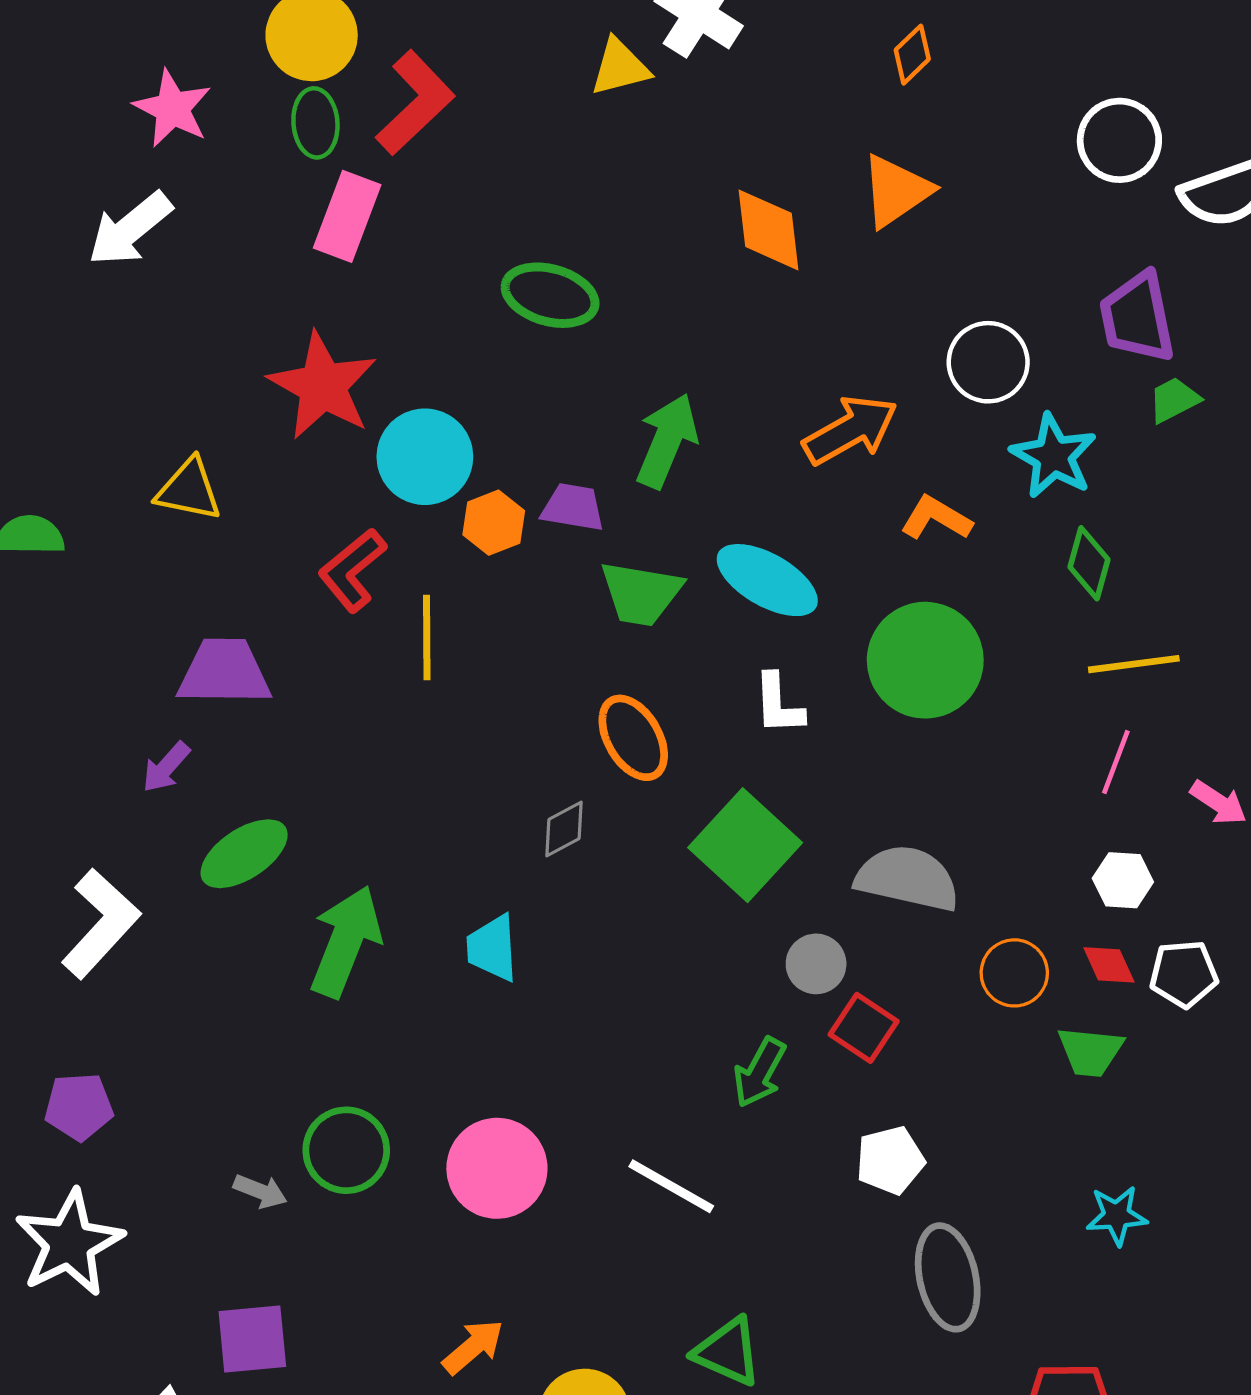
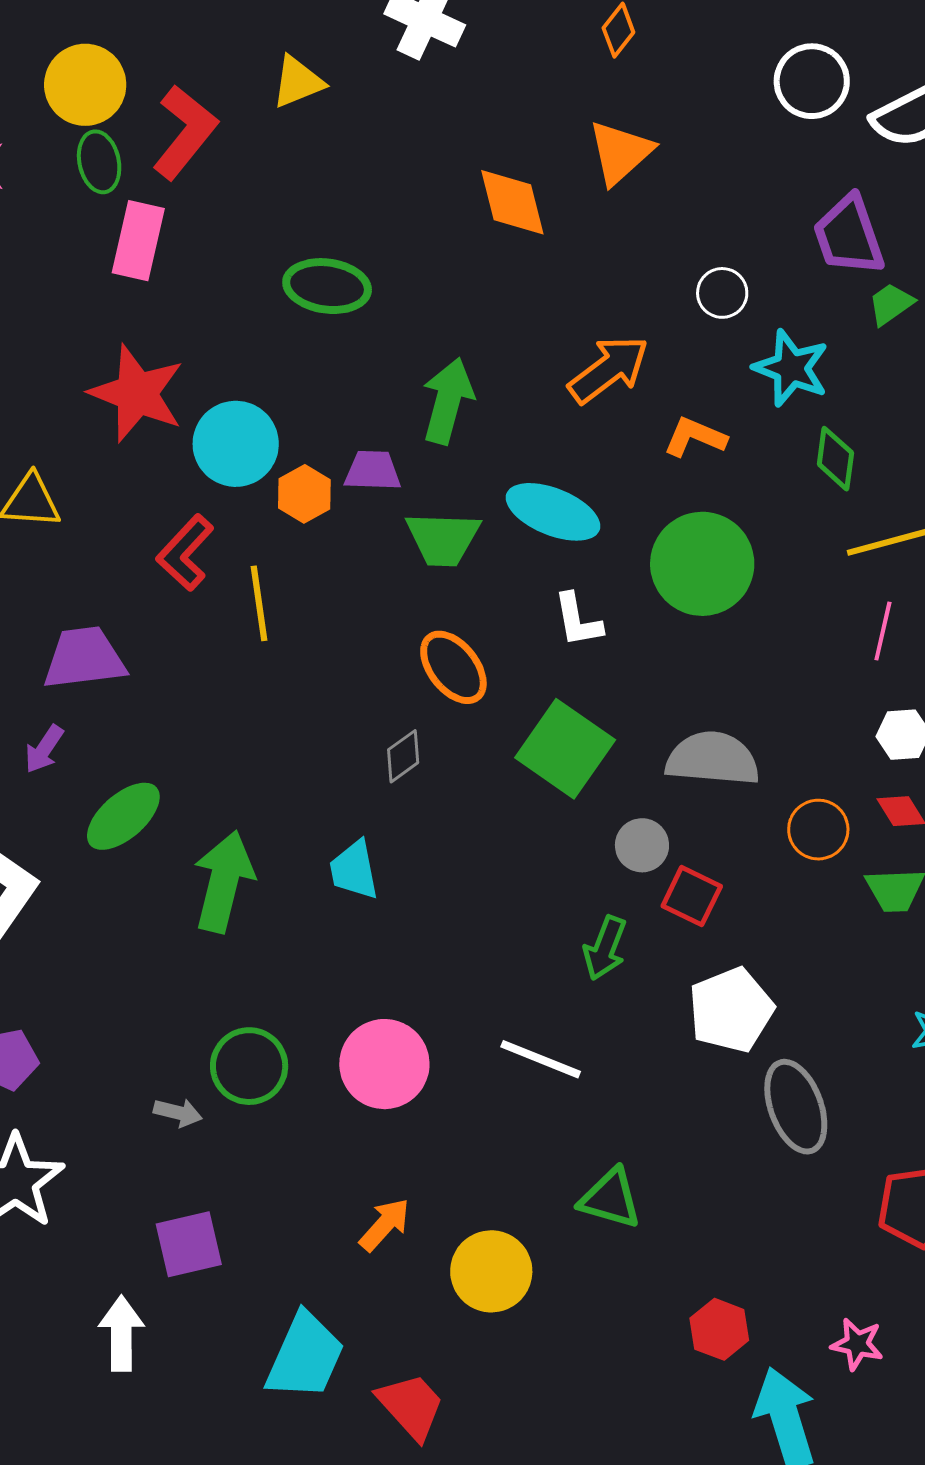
yellow triangle: (620, 67) -> (298, 82), moved
white circle: (988, 362) -> (722, 293), size x0.7
white pentagon: (890, 1160) -> (731, 1010), size x1.4

